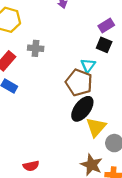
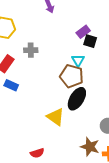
purple rectangle: (106, 25) -> (83, 32), moved
yellow triangle: (96, 127) -> (56, 117), moved, turned -30

